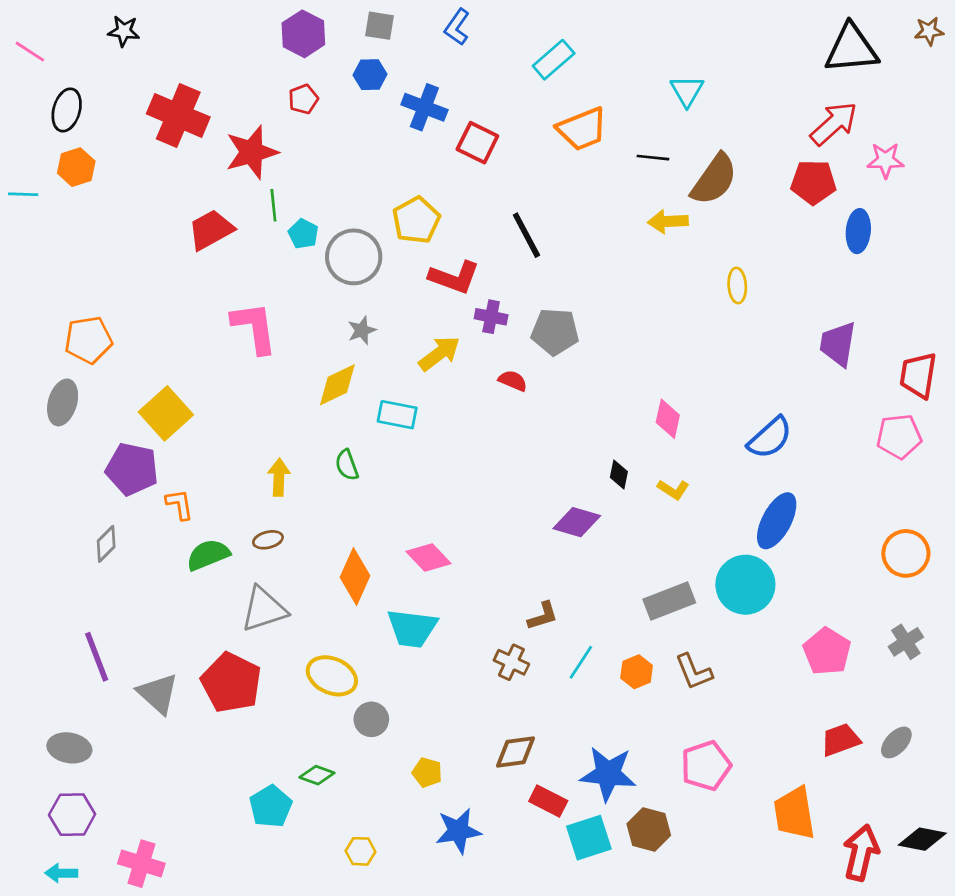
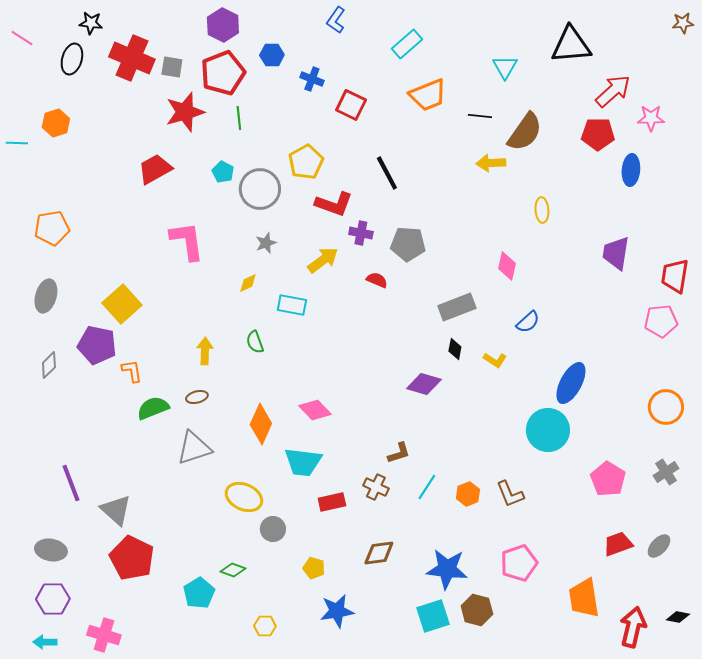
gray square: (379, 26) -> (172, 67), moved
black triangle: (851, 49) -> (571, 45), moved
red pentagon: (303, 99) -> (223, 73), size x2.0
blue cross: (424, 107) -> (312, 79), size x0.7
black ellipse: (67, 110) -> (72, 59), moved
red cross: (178, 115) -> (132, 58), moved
green line: (273, 205) -> (239, 118), moved
orange pentagon: (88, 340) -> (52, 228), moved
yellow diamond: (337, 385) -> (248, 283), size x0.6
pink diamond: (668, 419) -> (507, 266), moved
blue semicircle: (770, 438) -> (528, 322), moved, size x0.7
gray diamond: (106, 544) -> (49, 365), moved
gray rectangle: (669, 601) -> (457, 307), moved
red pentagon: (231, 683) -> (132, 558), moved
red rectangle: (548, 801) -> (332, 502), moved, turned -40
black diamond: (922, 839) -> (678, 617), size x0.7

